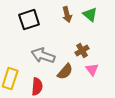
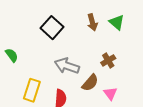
black square: (29, 20) -> (52, 28), turned -30
pink triangle: (92, 70) -> (110, 93), moved

